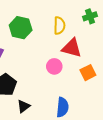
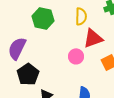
red triangle: (72, 48) -> (93, 38), turned -35

